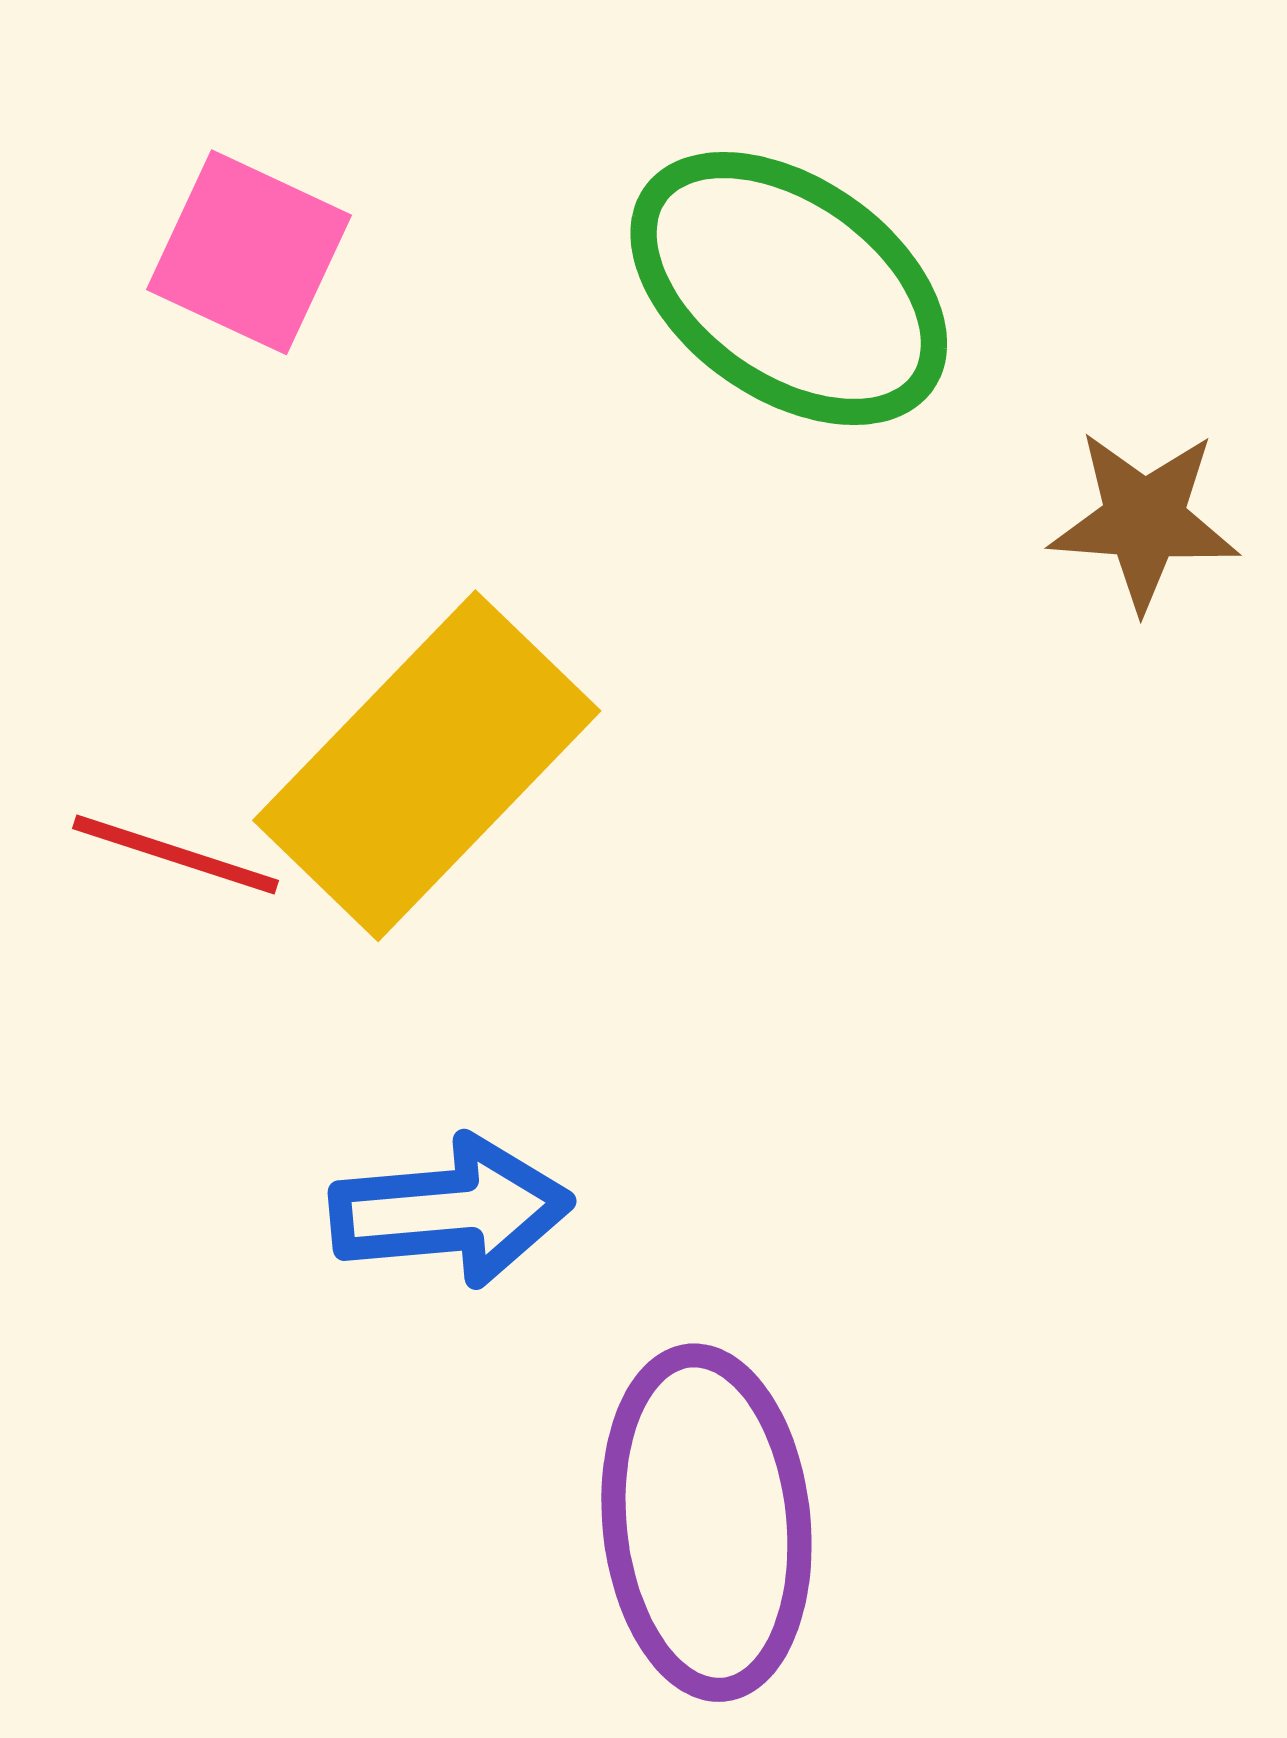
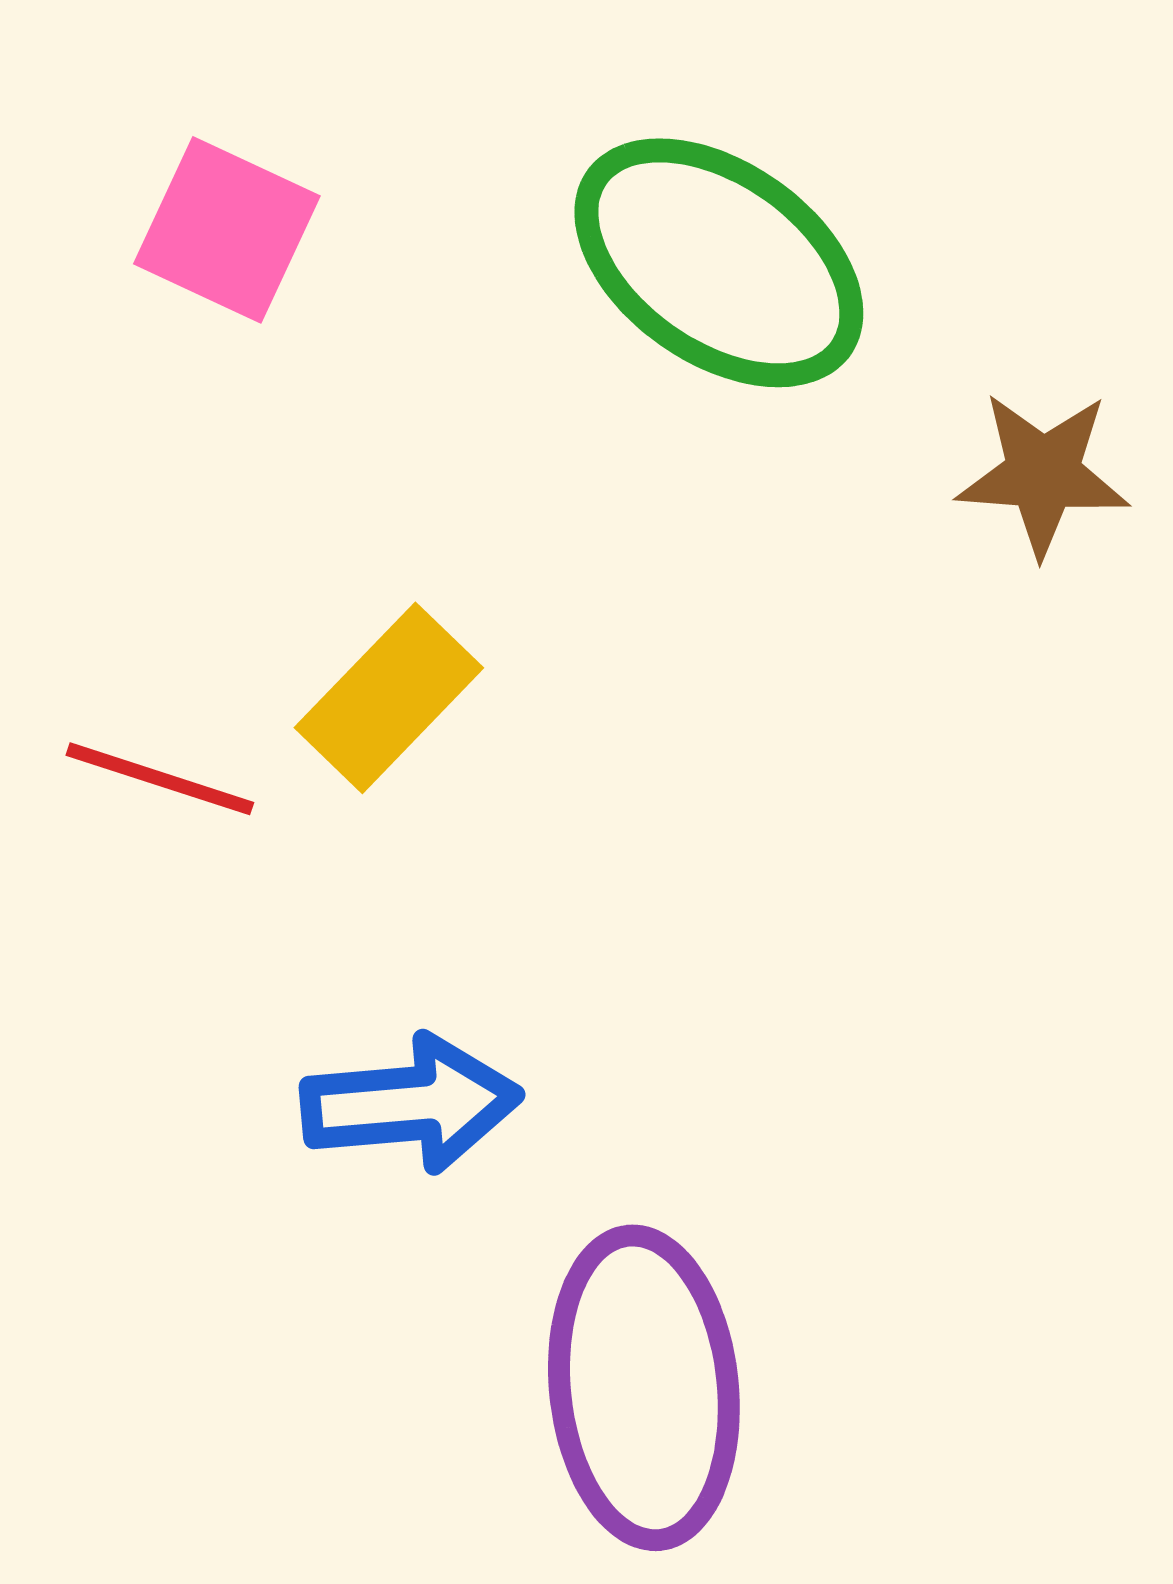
yellow rectangle: (427, 766) -> (389, 698), size x0.6

